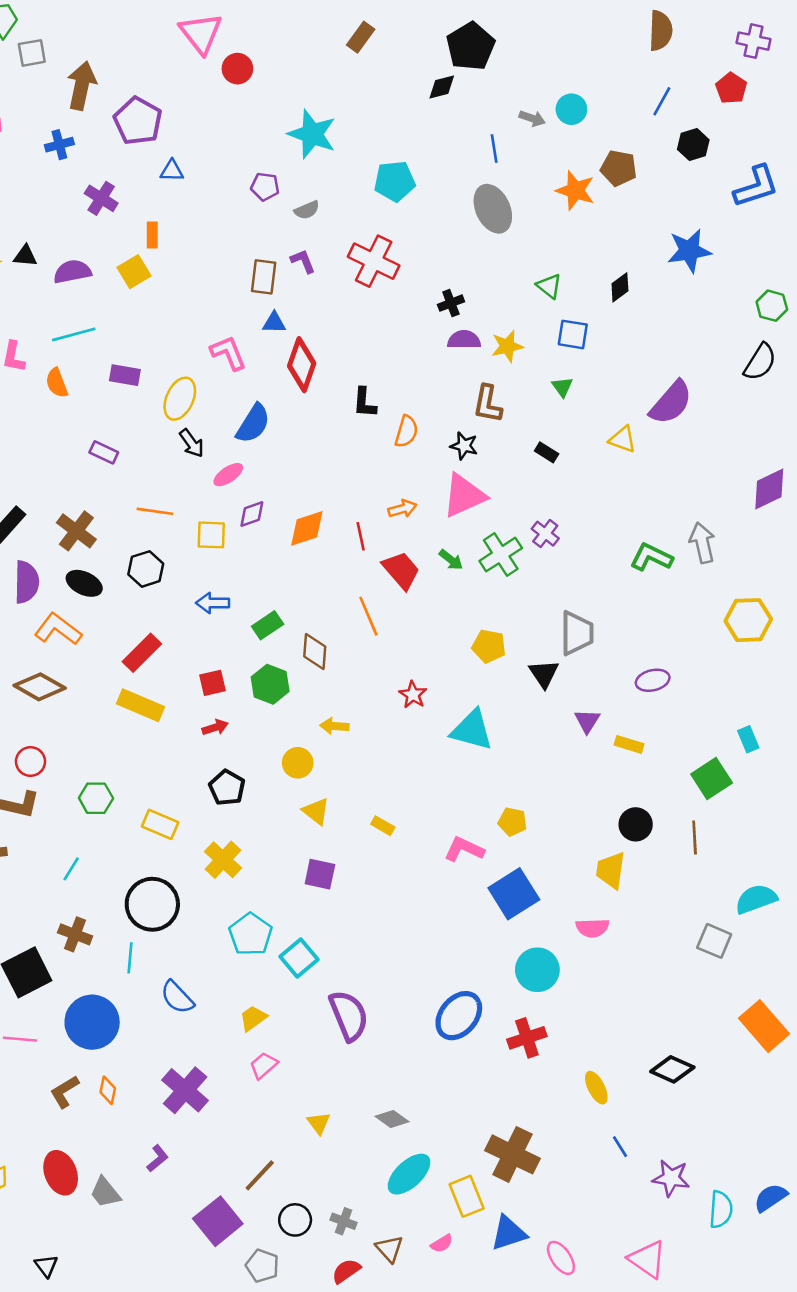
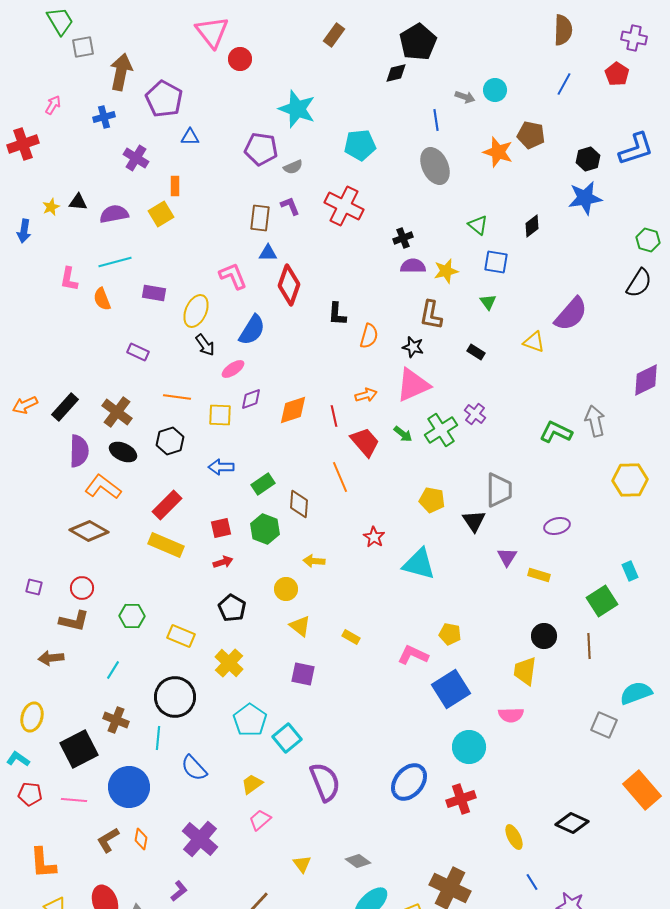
black hexagon: (693, 145) -> (588, 159), moved
purple pentagon: (265, 186) -> (261, 149), size x1.5

